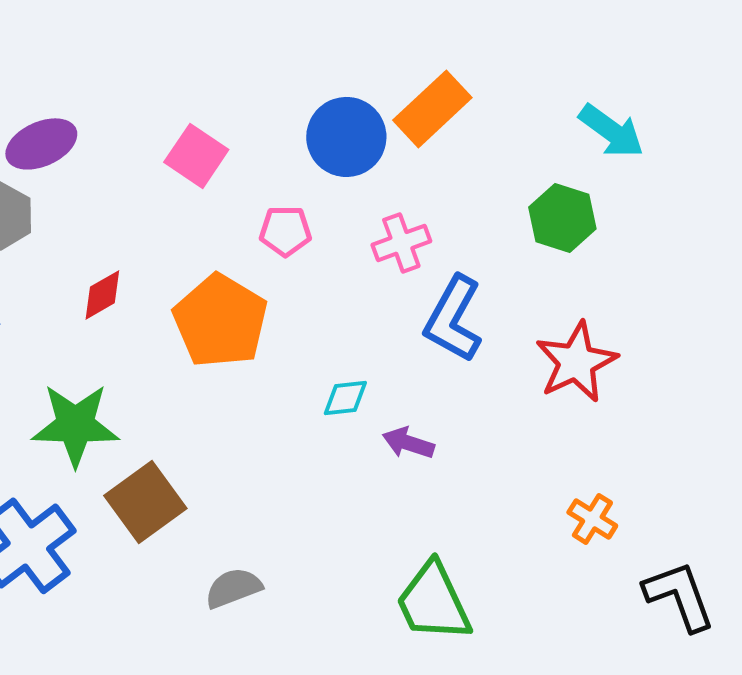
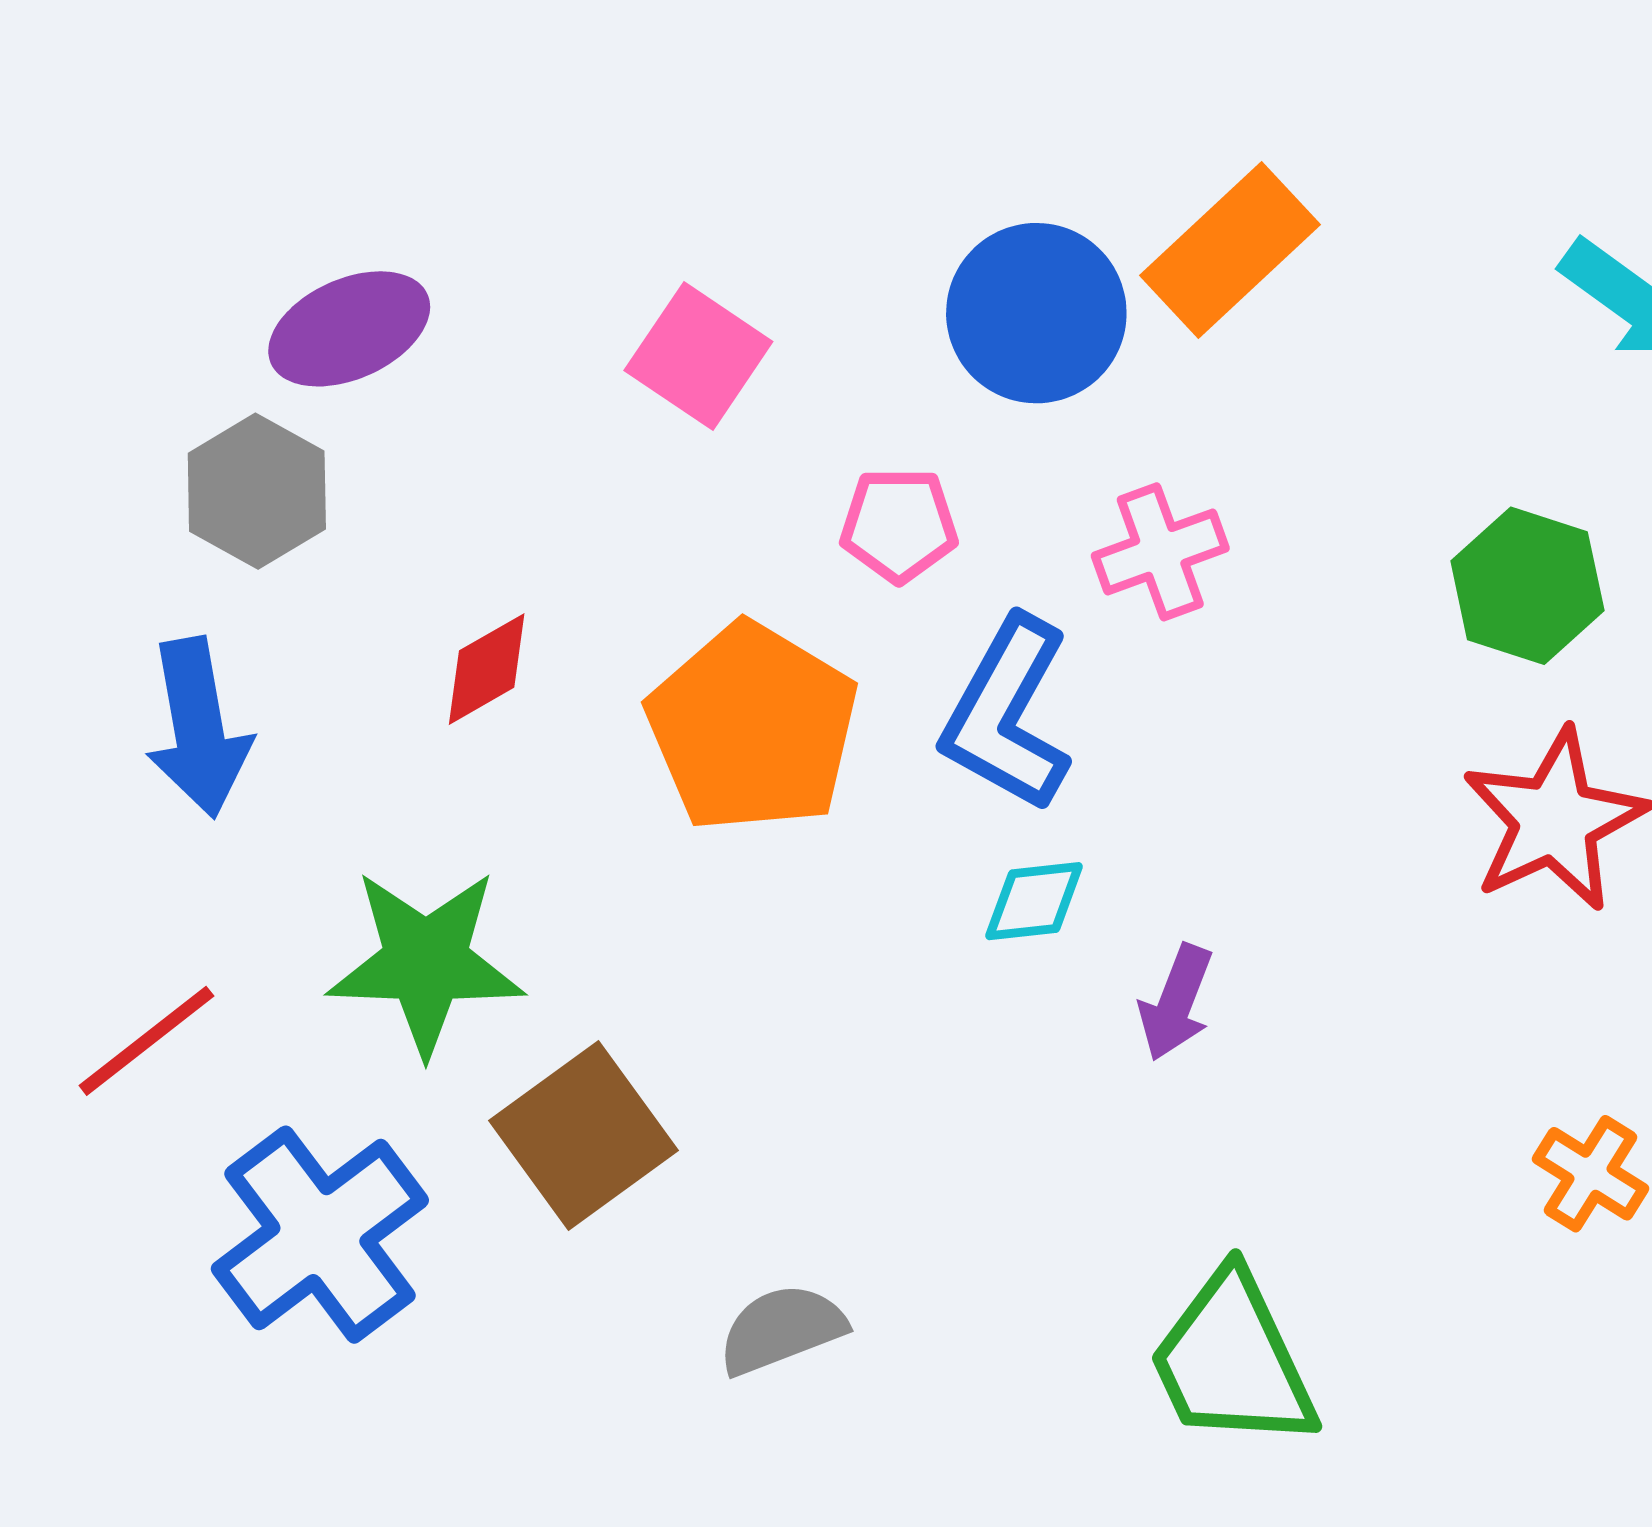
green hexagon: (562, 218) -> (1527, 586), moved
blue L-shape: (453, 319) -> (1007, 714), moved
purple arrow: (408, 443) -> (1176, 1003), turned -87

